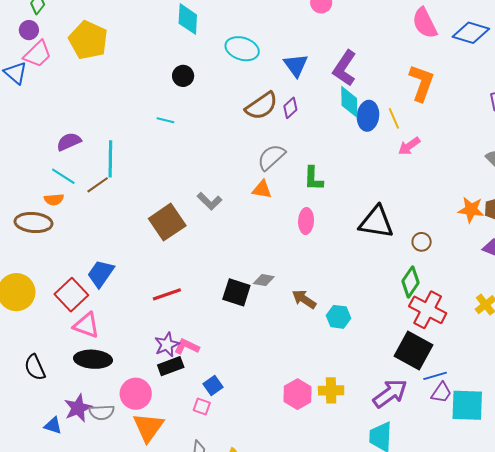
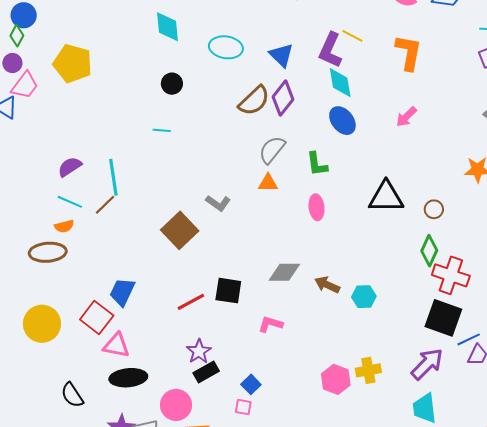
purple diamond: (290, 108) -> (283, 98), size x1.6
blue ellipse: (368, 116) -> (342, 121), moved, turned -36
yellow line: (394, 118) -> (352, 36), moved, turned -30
gray diamond: (264, 280) -> (284, 272), size x1.5
black square: (236, 292) -> (228, 291), moved
pink L-shape: (187, 347) -> (270, 324), moved

